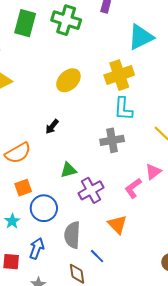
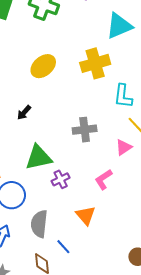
cyan L-shape: (123, 109) -> (123, 96), moved
green triangle: (68, 170) -> (39, 157), size x1.6
pink triangle: (153, 172) -> (124, 147), moved
purple cross: (91, 190) -> (61, 179), size x0.7

